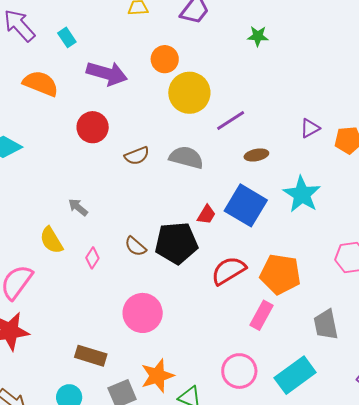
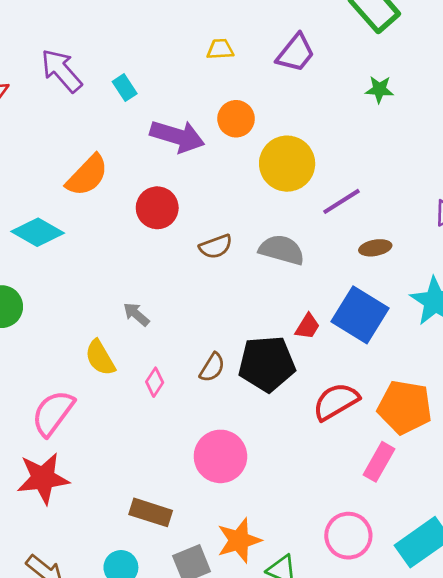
orange circle: (165, 59) -> (236, 119), moved
orange semicircle: (41, 84) -> (87, 175), moved, turned 111
brown semicircle: (135, 246) -> (212, 367), turned -100

